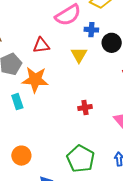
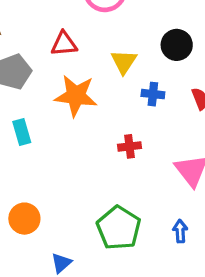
blue cross: (91, 30) -> (153, 94), moved
orange star: (35, 80) -> (76, 96), moved

